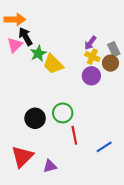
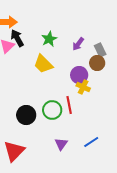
green star: (38, 53) -> (49, 39), moved
yellow cross: (92, 57) -> (83, 87), moved
red line: (74, 135) -> (69, 105), moved
purple triangle: (50, 166) -> (61, 144), moved, turned -40

